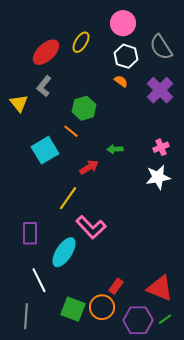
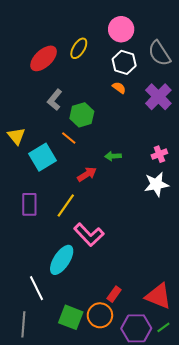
gray L-shape: (44, 86) -> (55, 100), moved
yellow triangle: (19, 103) -> (16, 136), moved
purple rectangle: (30, 233) -> (29, 204), moved

